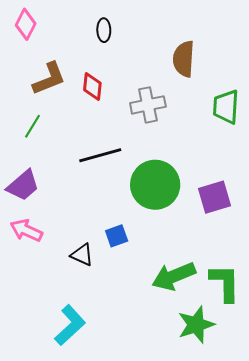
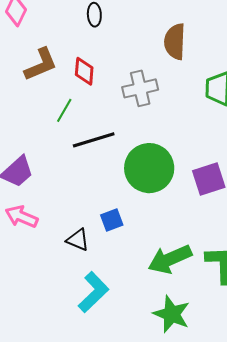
green line: (32, 126) -> (64, 110), moved
cyan L-shape: (70, 325) -> (93, 292), moved
green star: (196, 325) -> (172, 314), moved, turned -30

